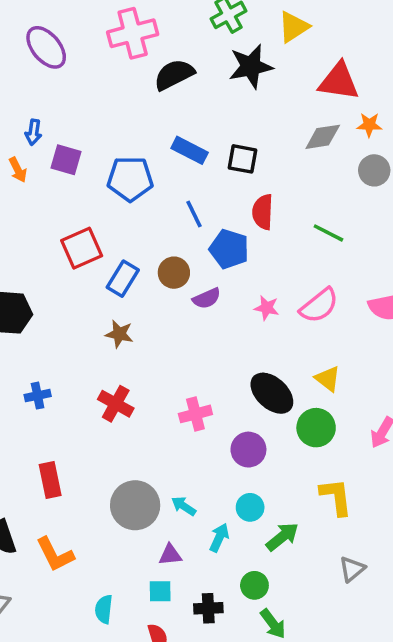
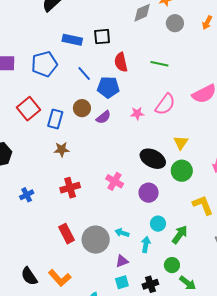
yellow triangle: (328, 379) -> (181, 143), turned 42
red cross: (116, 404) -> (70, 188), turned -30
pink cross: (195, 414) -> (115, 181), turned -30
red rectangle: (50, 480) -> (66, 234), moved

